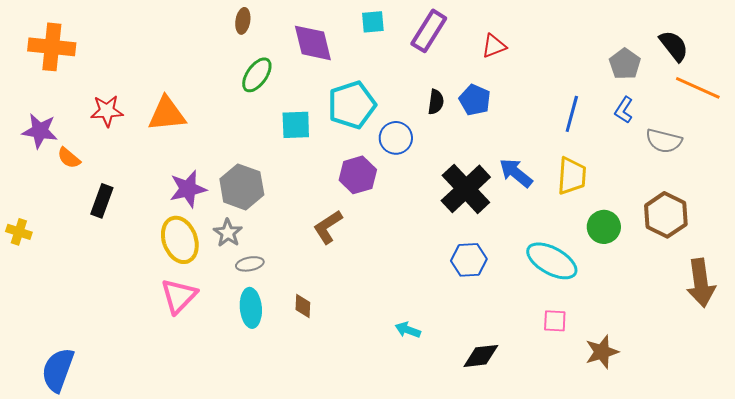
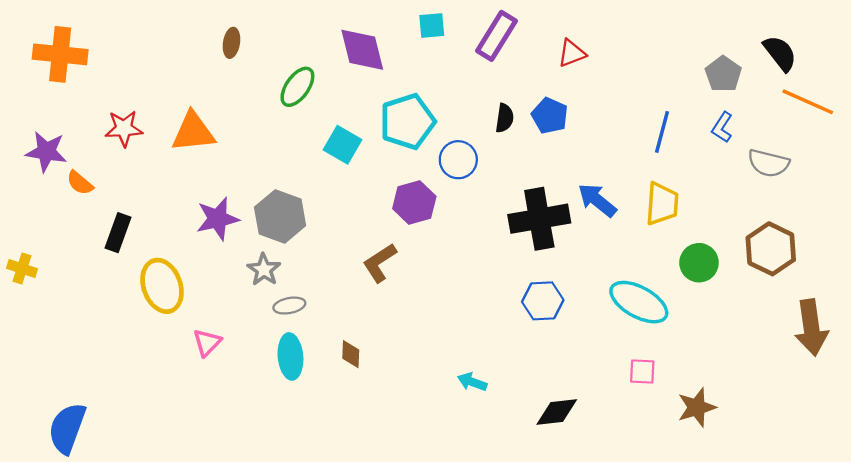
brown ellipse: (243, 21) -> (231, 43), moved
cyan square: (296, 125) -> (343, 145), turned 32
black cross: (466, 189) -> (539, 219), turned 33
yellow ellipse: (180, 240) -> (162, 286), moved
pink triangle: (179, 296) -> (207, 343), size x0.7

